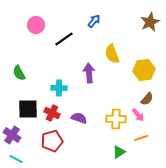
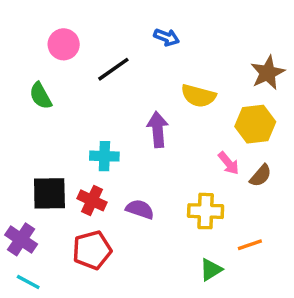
blue arrow: (94, 21) -> (167, 37), turned 72
brown star: (150, 22) -> (268, 73), moved
yellow semicircle: (112, 54) -> (198, 96), turned -54
green semicircle: (19, 73) -> (41, 96), moved
pink arrow: (138, 115) -> (229, 163), moved

